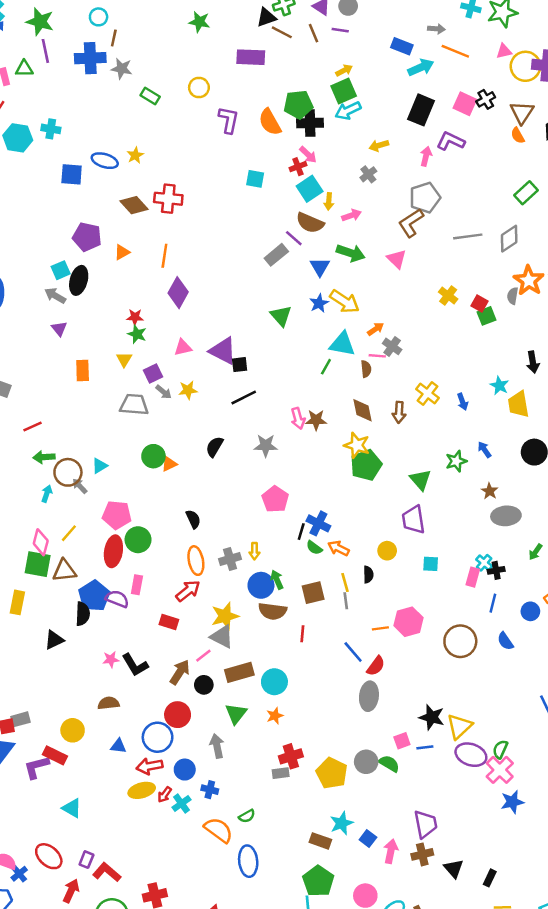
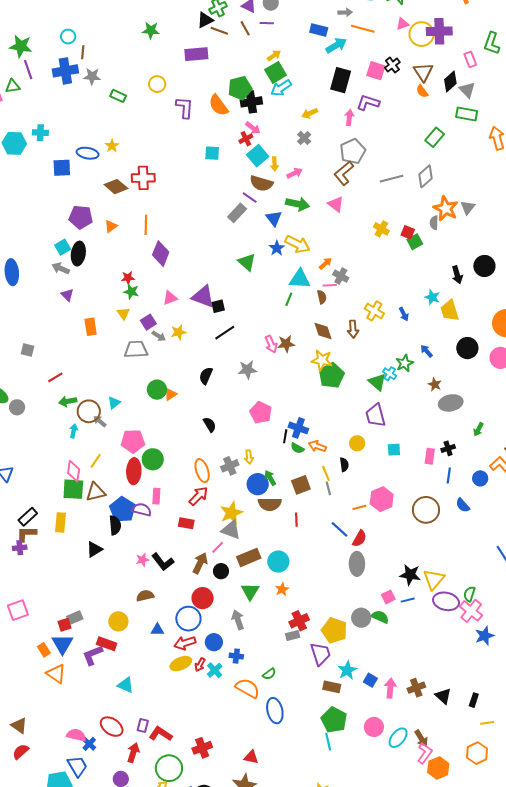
black semicircle: (193, 519) -> (210, 425), moved
cyan cross: (484, 563) -> (390, 374), moved
purple trapezoid: (425, 824) -> (321, 654), moved

